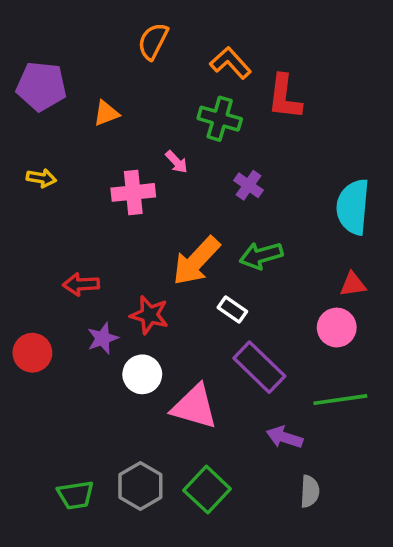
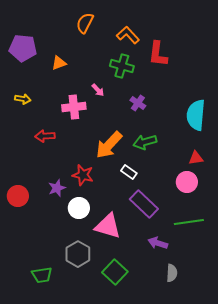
red arrow: (81, 284) -> (45, 136), moved
gray hexagon: (140, 486) -> (78, 254), moved

